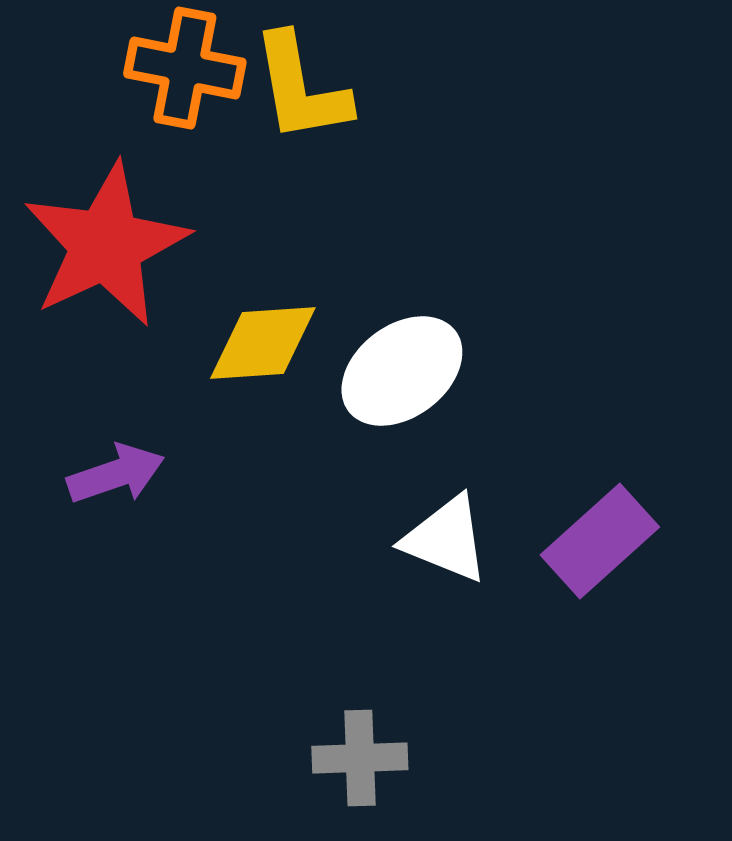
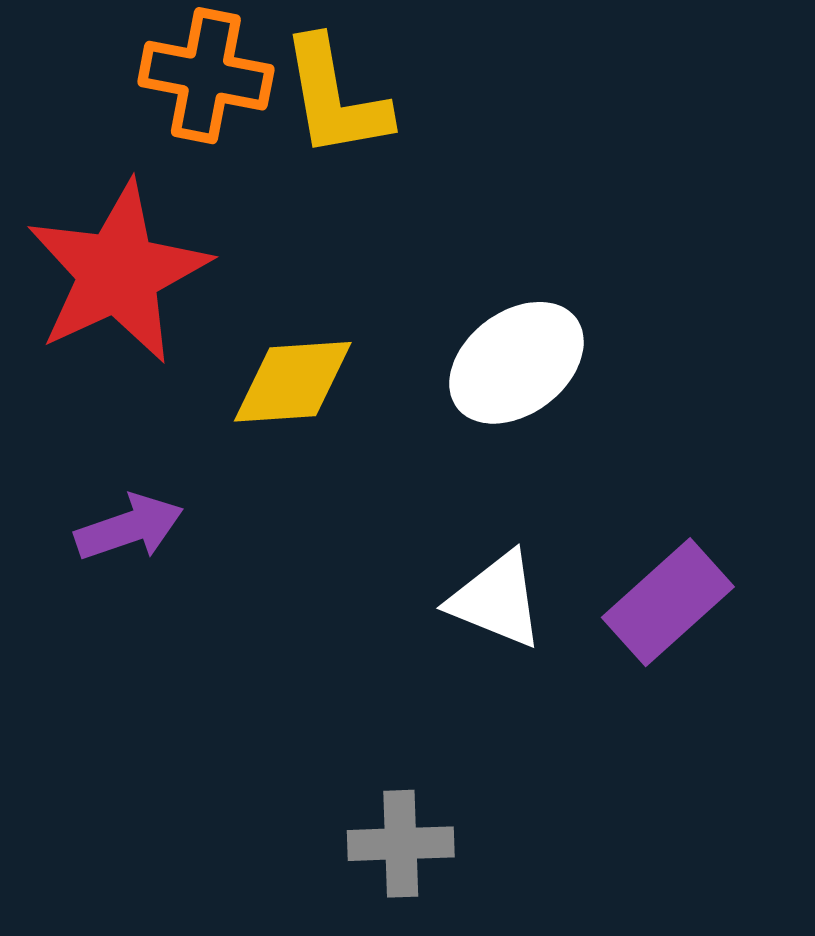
white ellipse: (402, 371) -> (516, 363), moved

